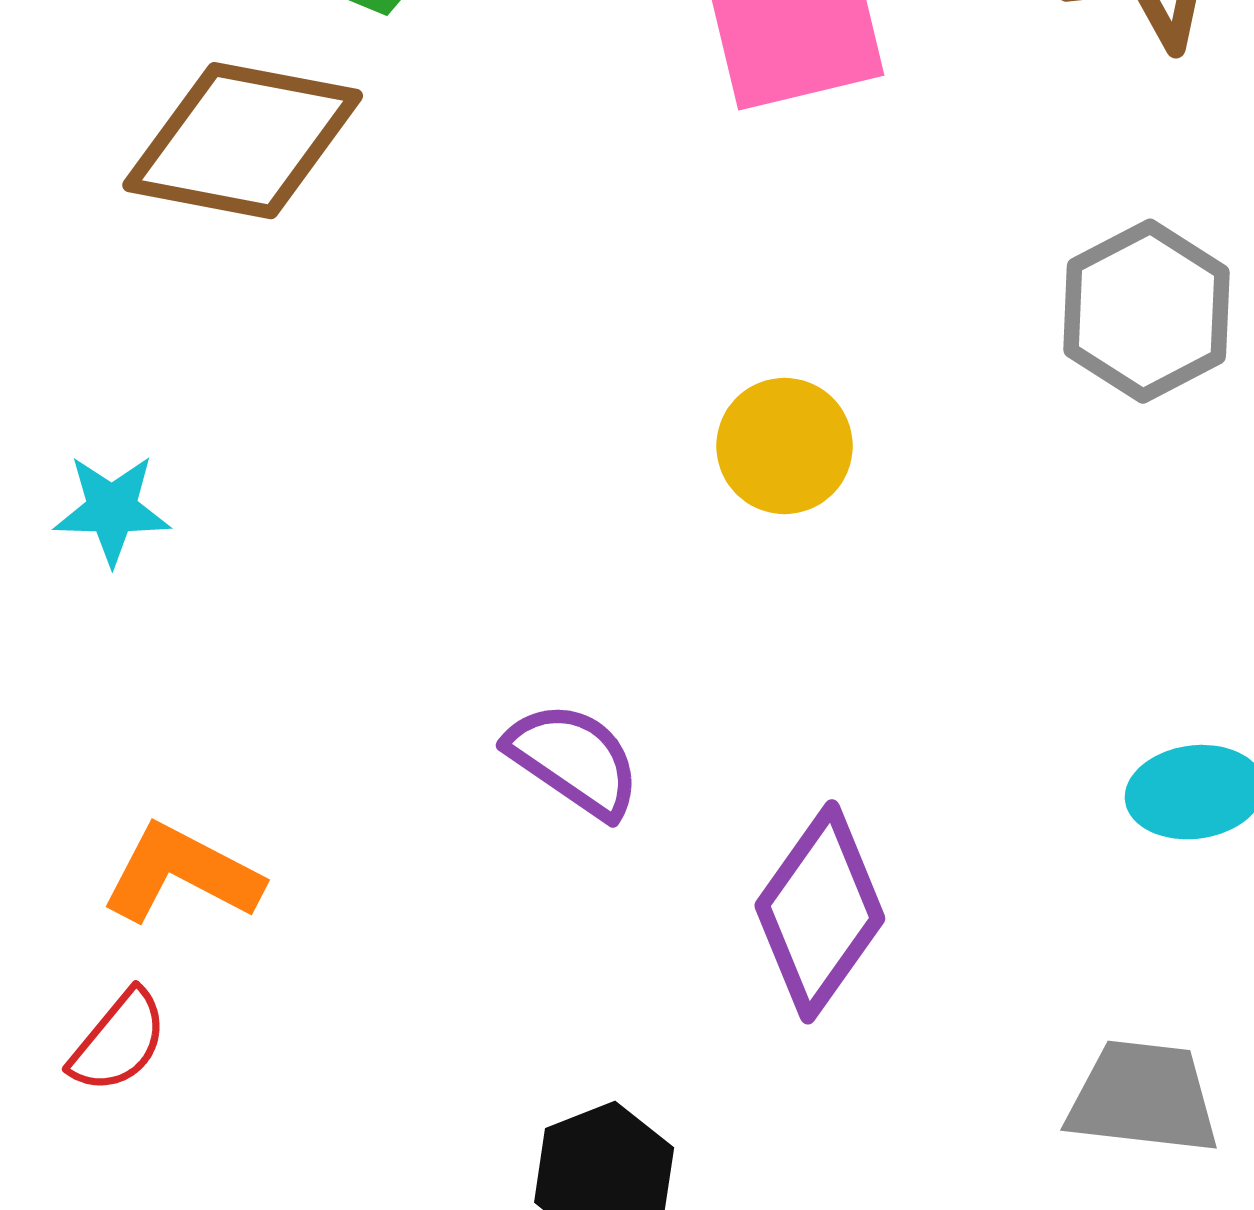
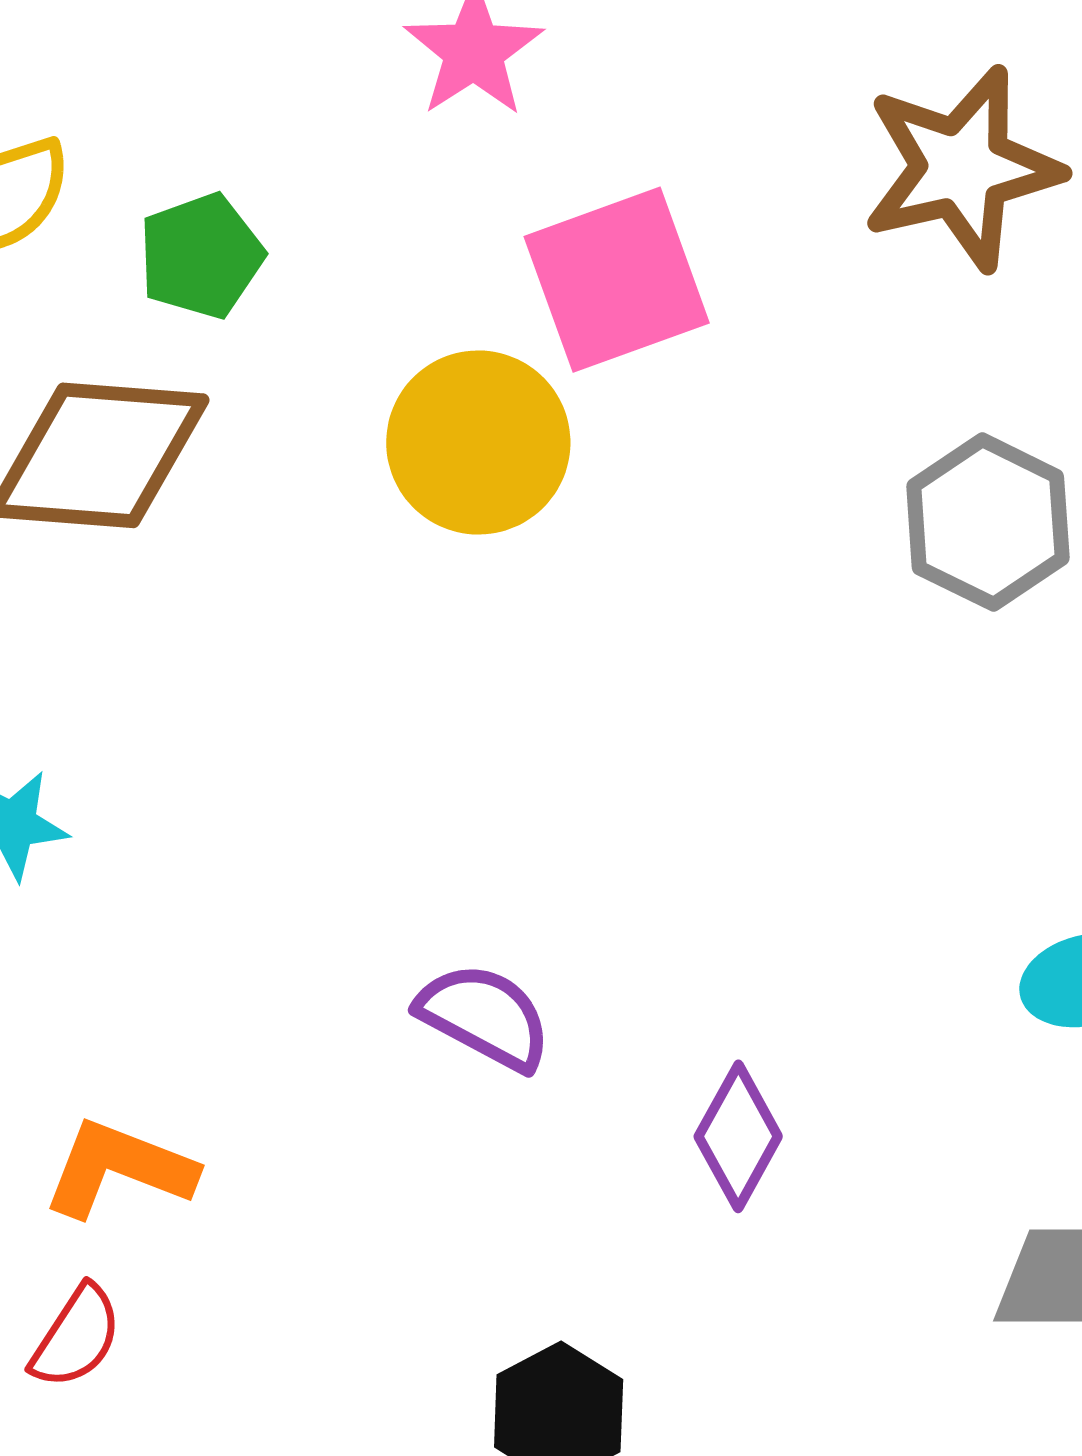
yellow circle: (785, 446) -> (478, 442), moved, size x1.4
purple diamond: (820, 912) -> (738, 1136), size x0.7

